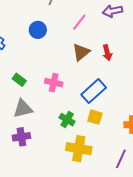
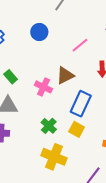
pink line: (79, 22) -> (80, 45), moved
brown triangle: (81, 52) -> (65, 76), moved
blue rectangle: (94, 91) -> (81, 104), turned -35

